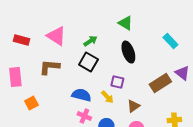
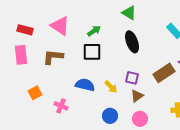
black square: (88, 62) -> (92, 52), turned -30
pink rectangle: (15, 77) -> (21, 55), moved
purple square: (117, 82) -> (132, 78), moved
pink cross: (84, 116) -> (61, 106), moved

